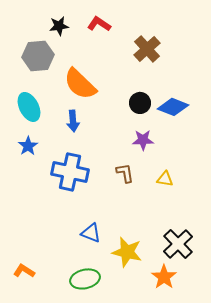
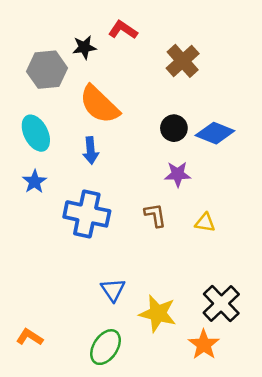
black star: (59, 26) -> (84, 47), moved
blue triangle: (91, 233) -> (113, 290), turned 35
green ellipse: (85, 279) -> (105, 347), turned -44

